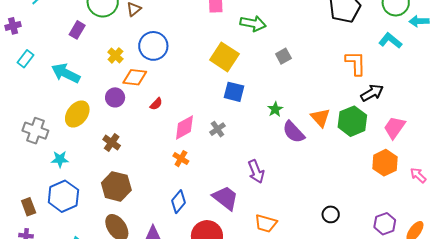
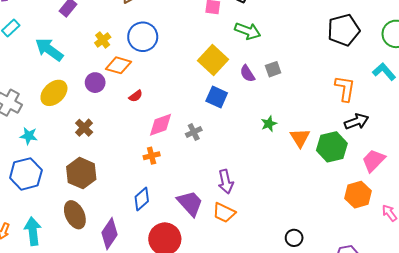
green star: (275, 109) -> (269, 124), moved
purple semicircle: (294, 132) -> (247, 74), moved, size x0.7
orange cross: (181, 159) -> (152, 156), turned 35
orange trapezoid: (266, 223) -> (224, 213), moved

